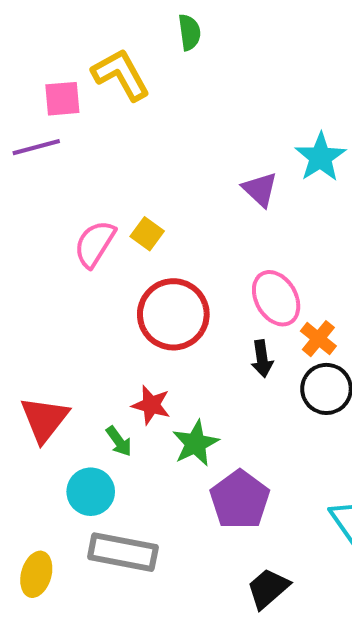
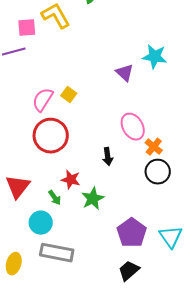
cyan star: (320, 157) -> (155, 57), turned -30
red circle: (173, 314) -> (51, 136), moved
black arrow: (262, 359) -> (108, 157), moved
purple pentagon: (240, 500) -> (132, 233), moved

